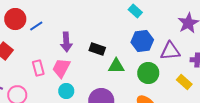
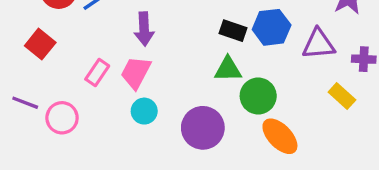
black rectangle: (97, 49) -> (233, 31), moved
pink rectangle: (38, 68) -> (97, 73), turned 49
green circle: (148, 73) -> (258, 96), moved

